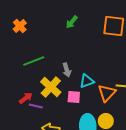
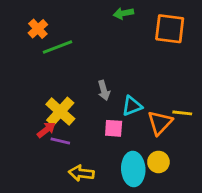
green arrow: (72, 22) -> (123, 13), moved, turned 40
green line: (34, 61) -> (57, 47), moved
yellow cross: (51, 87) -> (60, 111), moved

